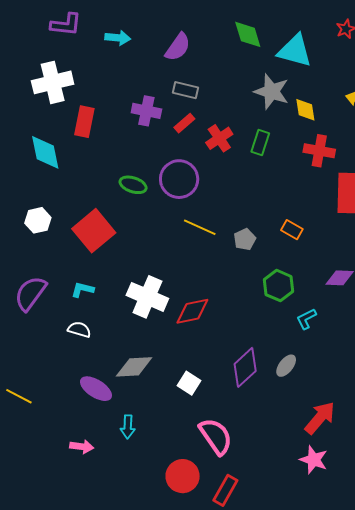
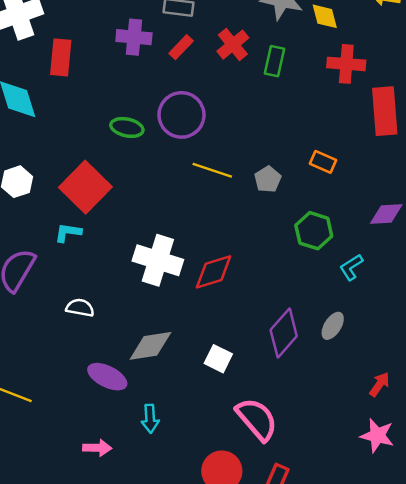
red cross: (219, 138) -> (233, 45), moved
cyan L-shape: (82, 290) -> (68, 233), moved
red arrow: (320, 418) -> (380, 384), size x0.6

